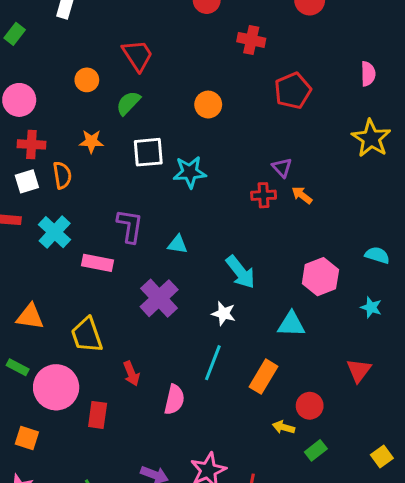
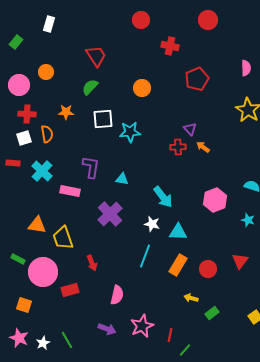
orange circle: (87, 80) -> (46, 72), moved
orange triangle: (30, 317) -> (37, 225), moved
cyan triangle: (291, 324) -> (178, 232), moved
pink semicircle: (174, 400) -> (117, 295), moved
red circle: (310, 406) -> (208, 269), moved
red rectangle: (98, 415) -> (70, 290), turned 66

